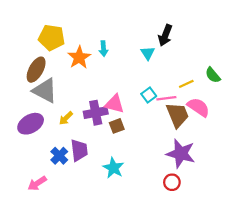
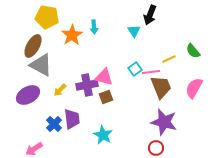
pink semicircle: (198, 107) -> (194, 88), moved, turned -95

